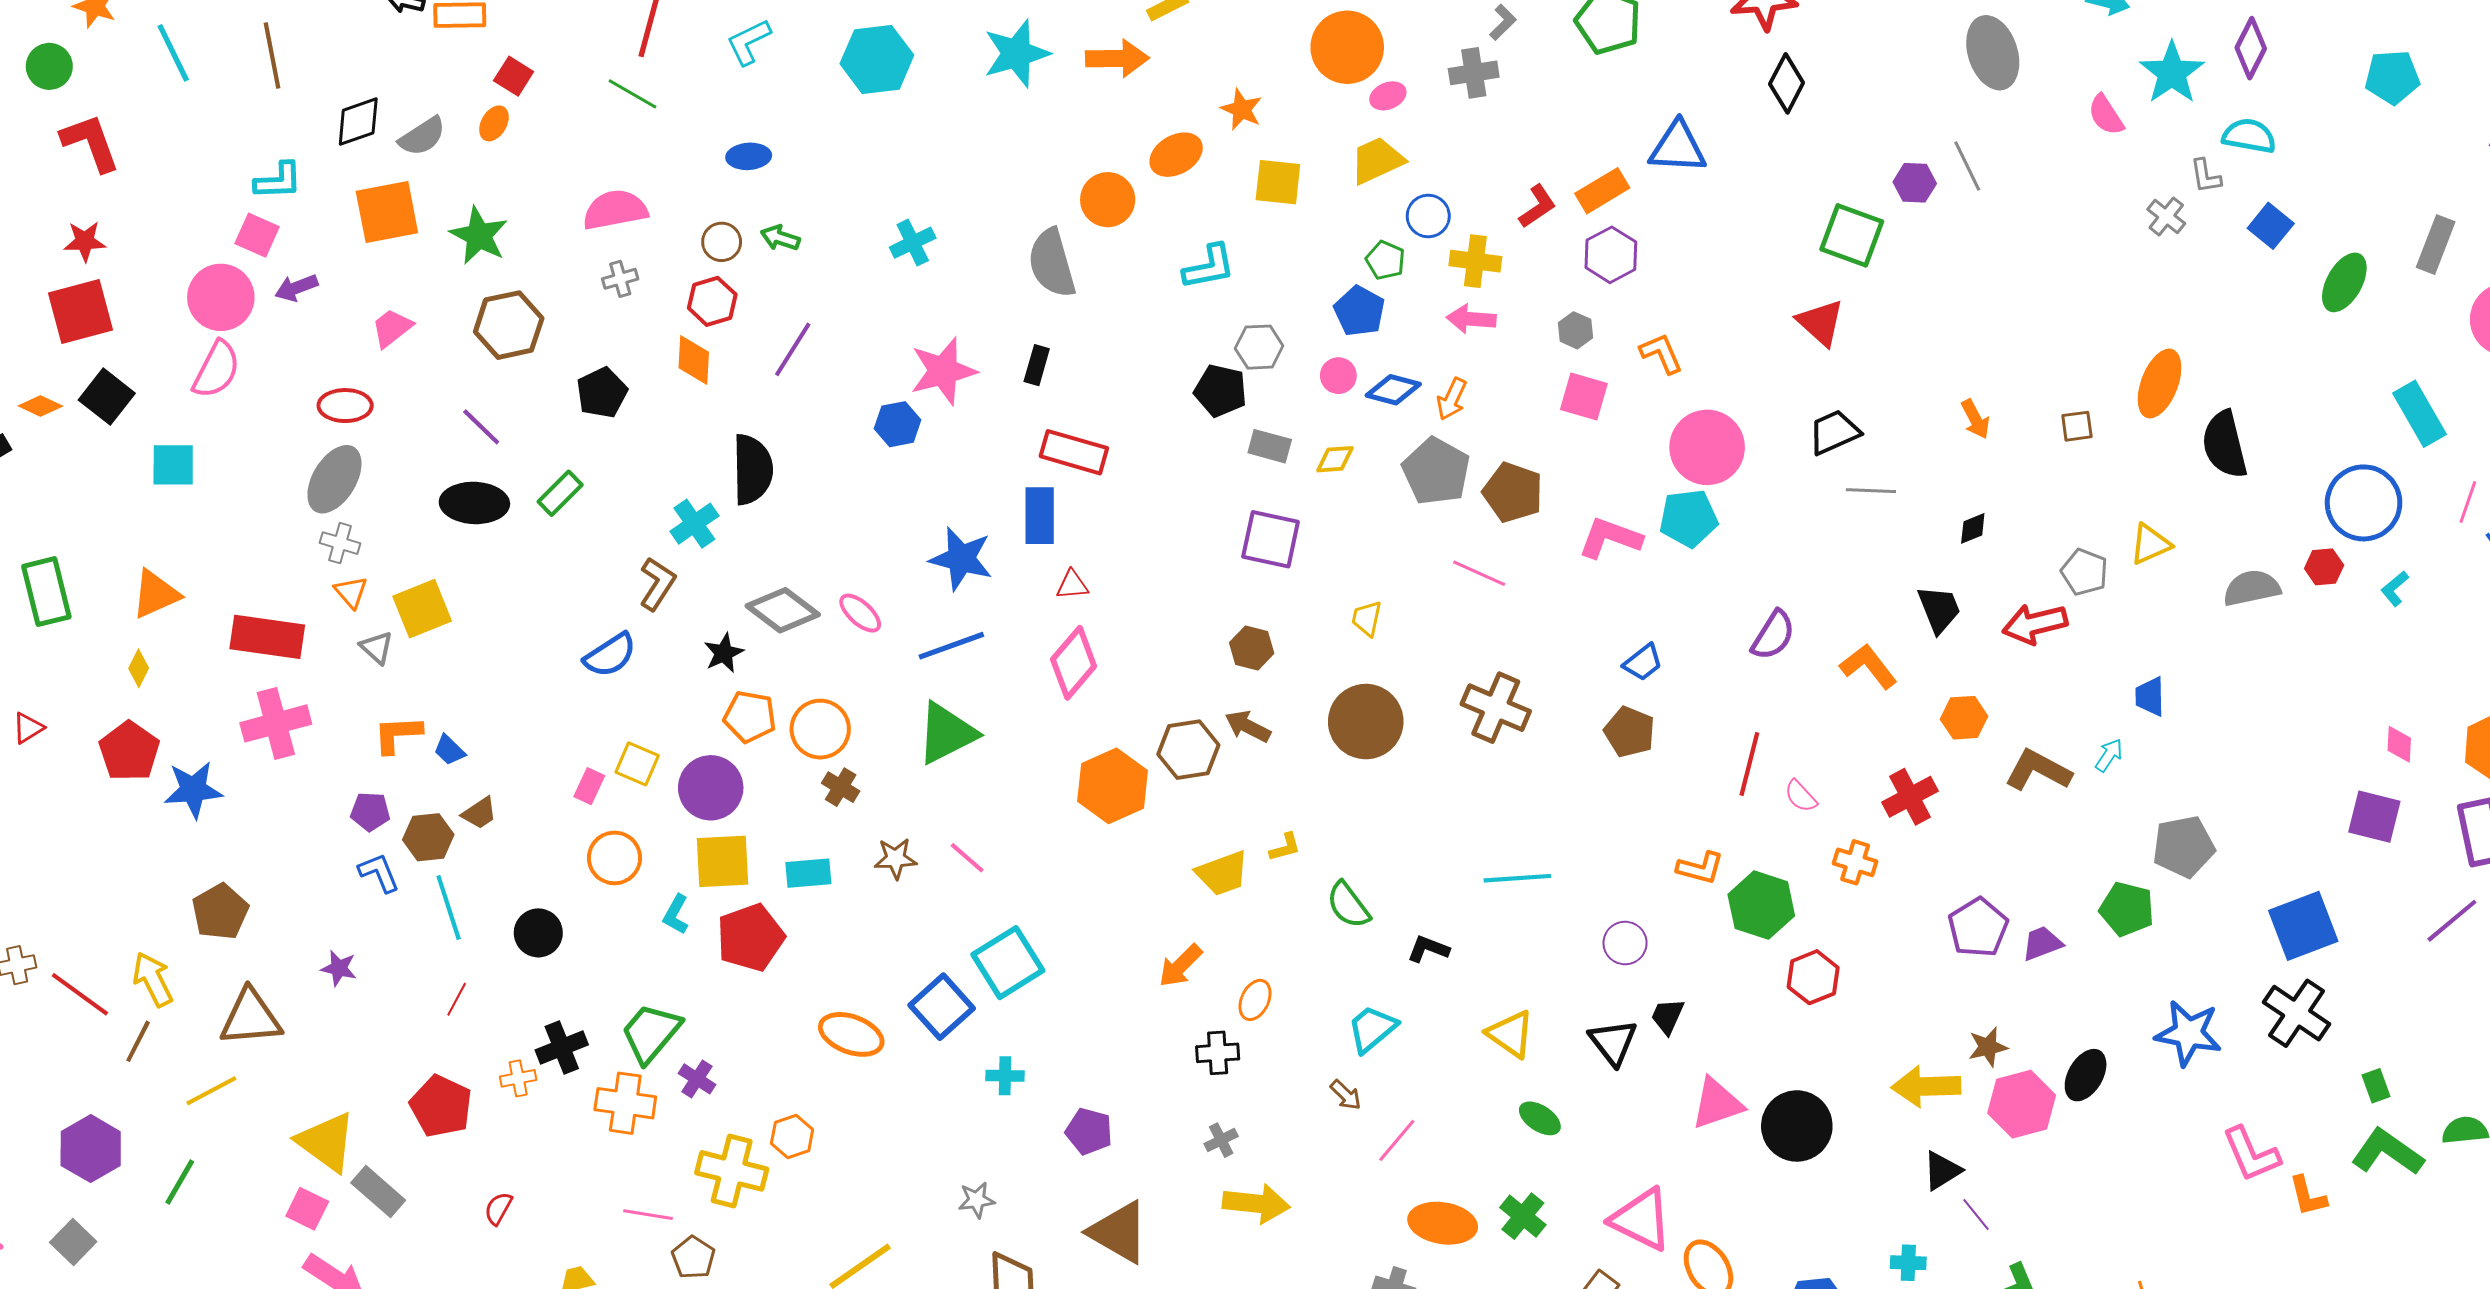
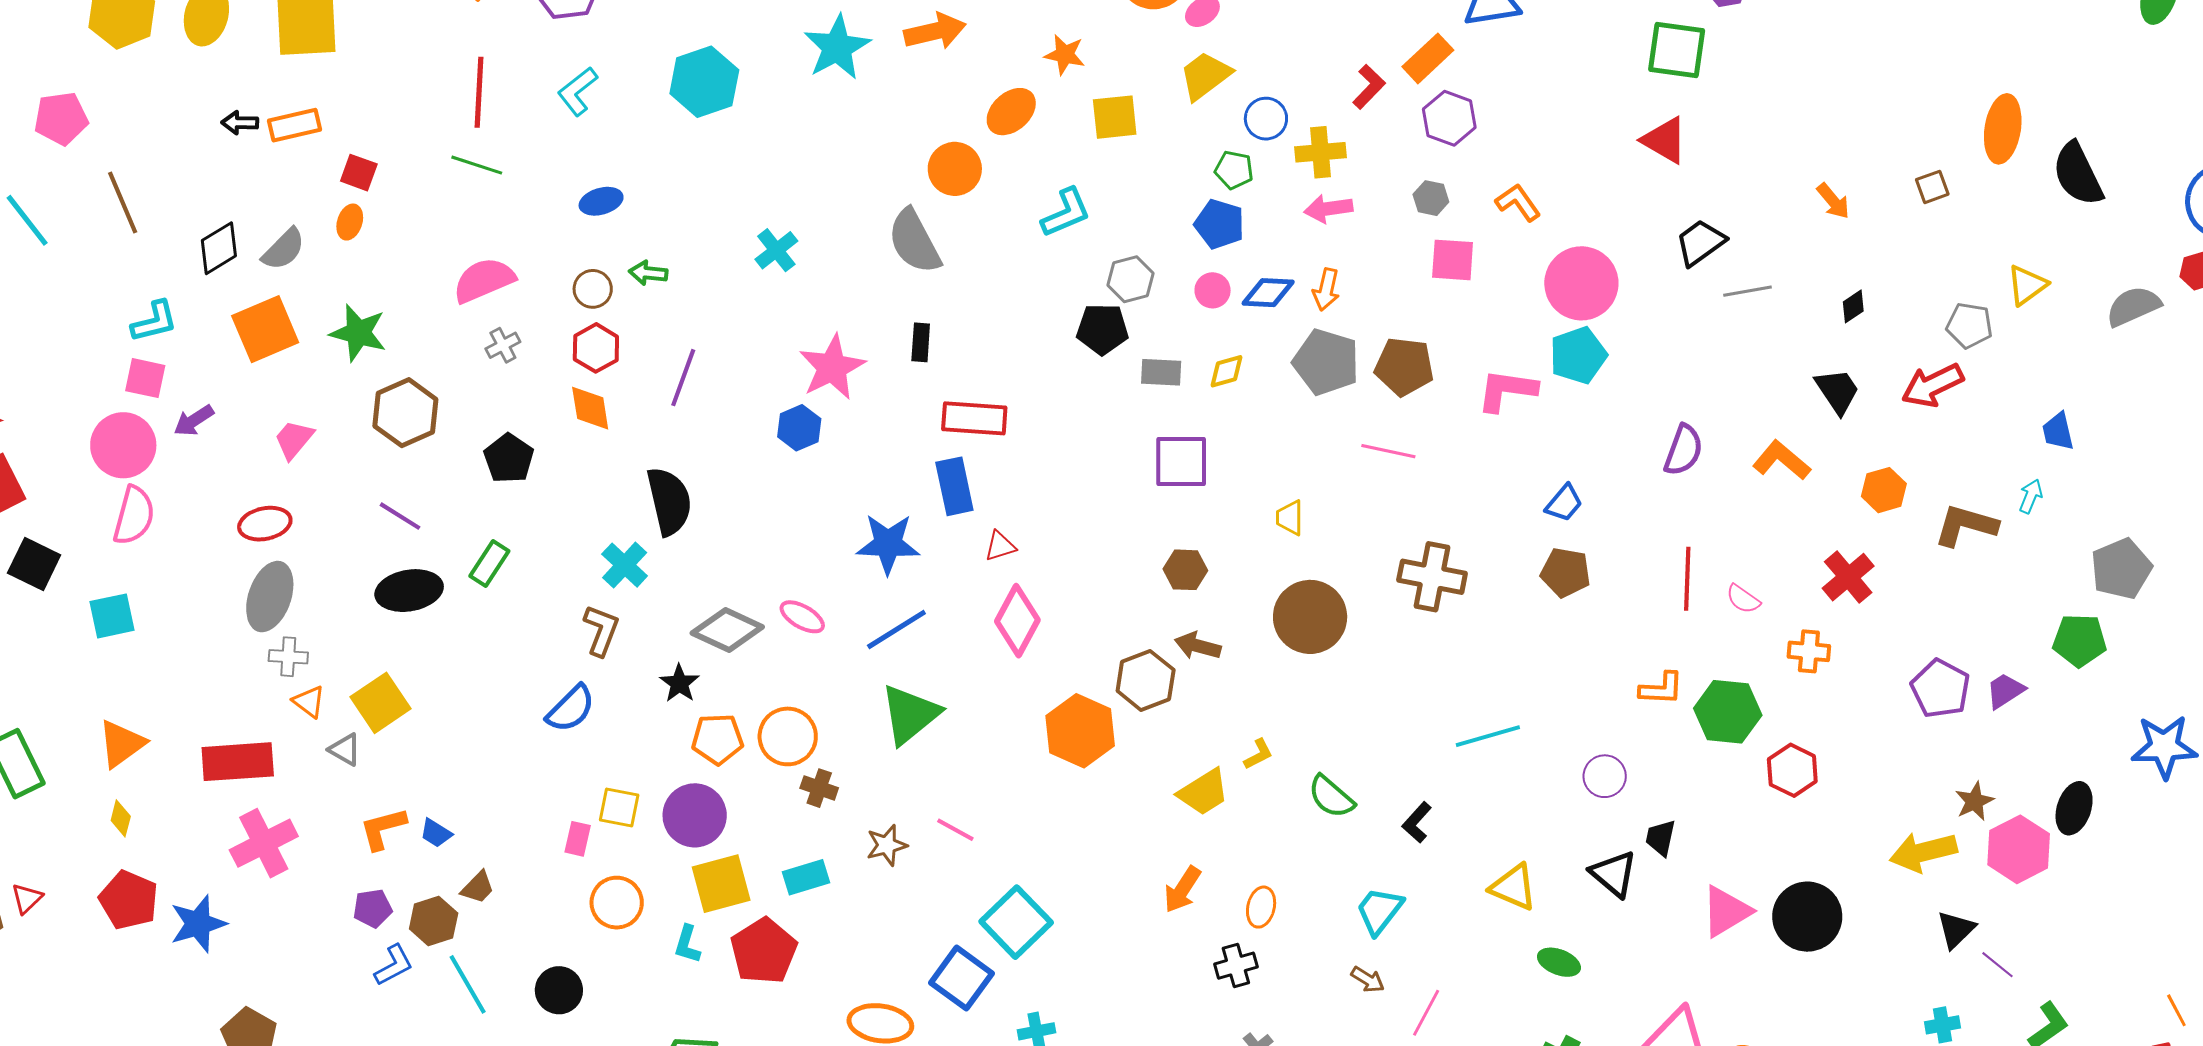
blue L-shape: (379, 873) -> (394, 965), turned 96
black L-shape: (1428, 949) -> (1417, 822), turned -57

